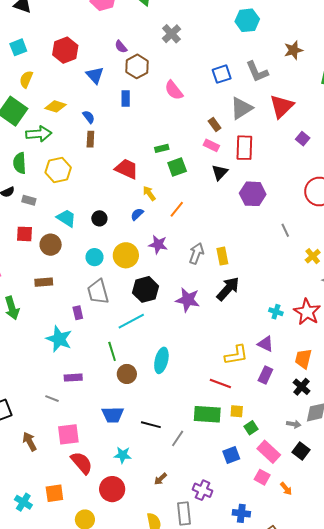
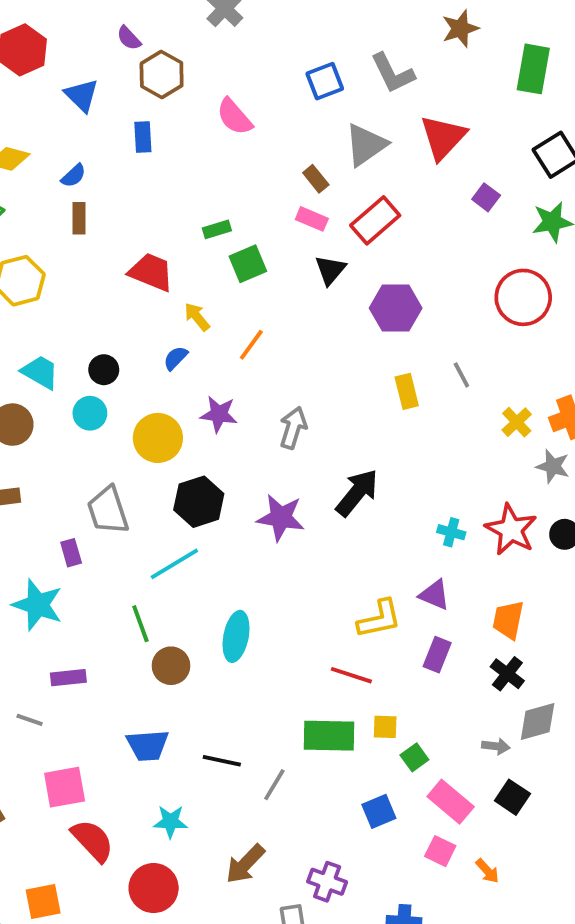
blue semicircle: (89, 117) -> (74, 176), turned 88
red rectangle: (244, 148) -> (375, 220), turned 50
yellow rectangle: (222, 256) -> (407, 391), moved
cyan circle: (95, 257) -> (90, 413), moved
brown arrow: (160, 479) -> (245, 864), size x1.6

